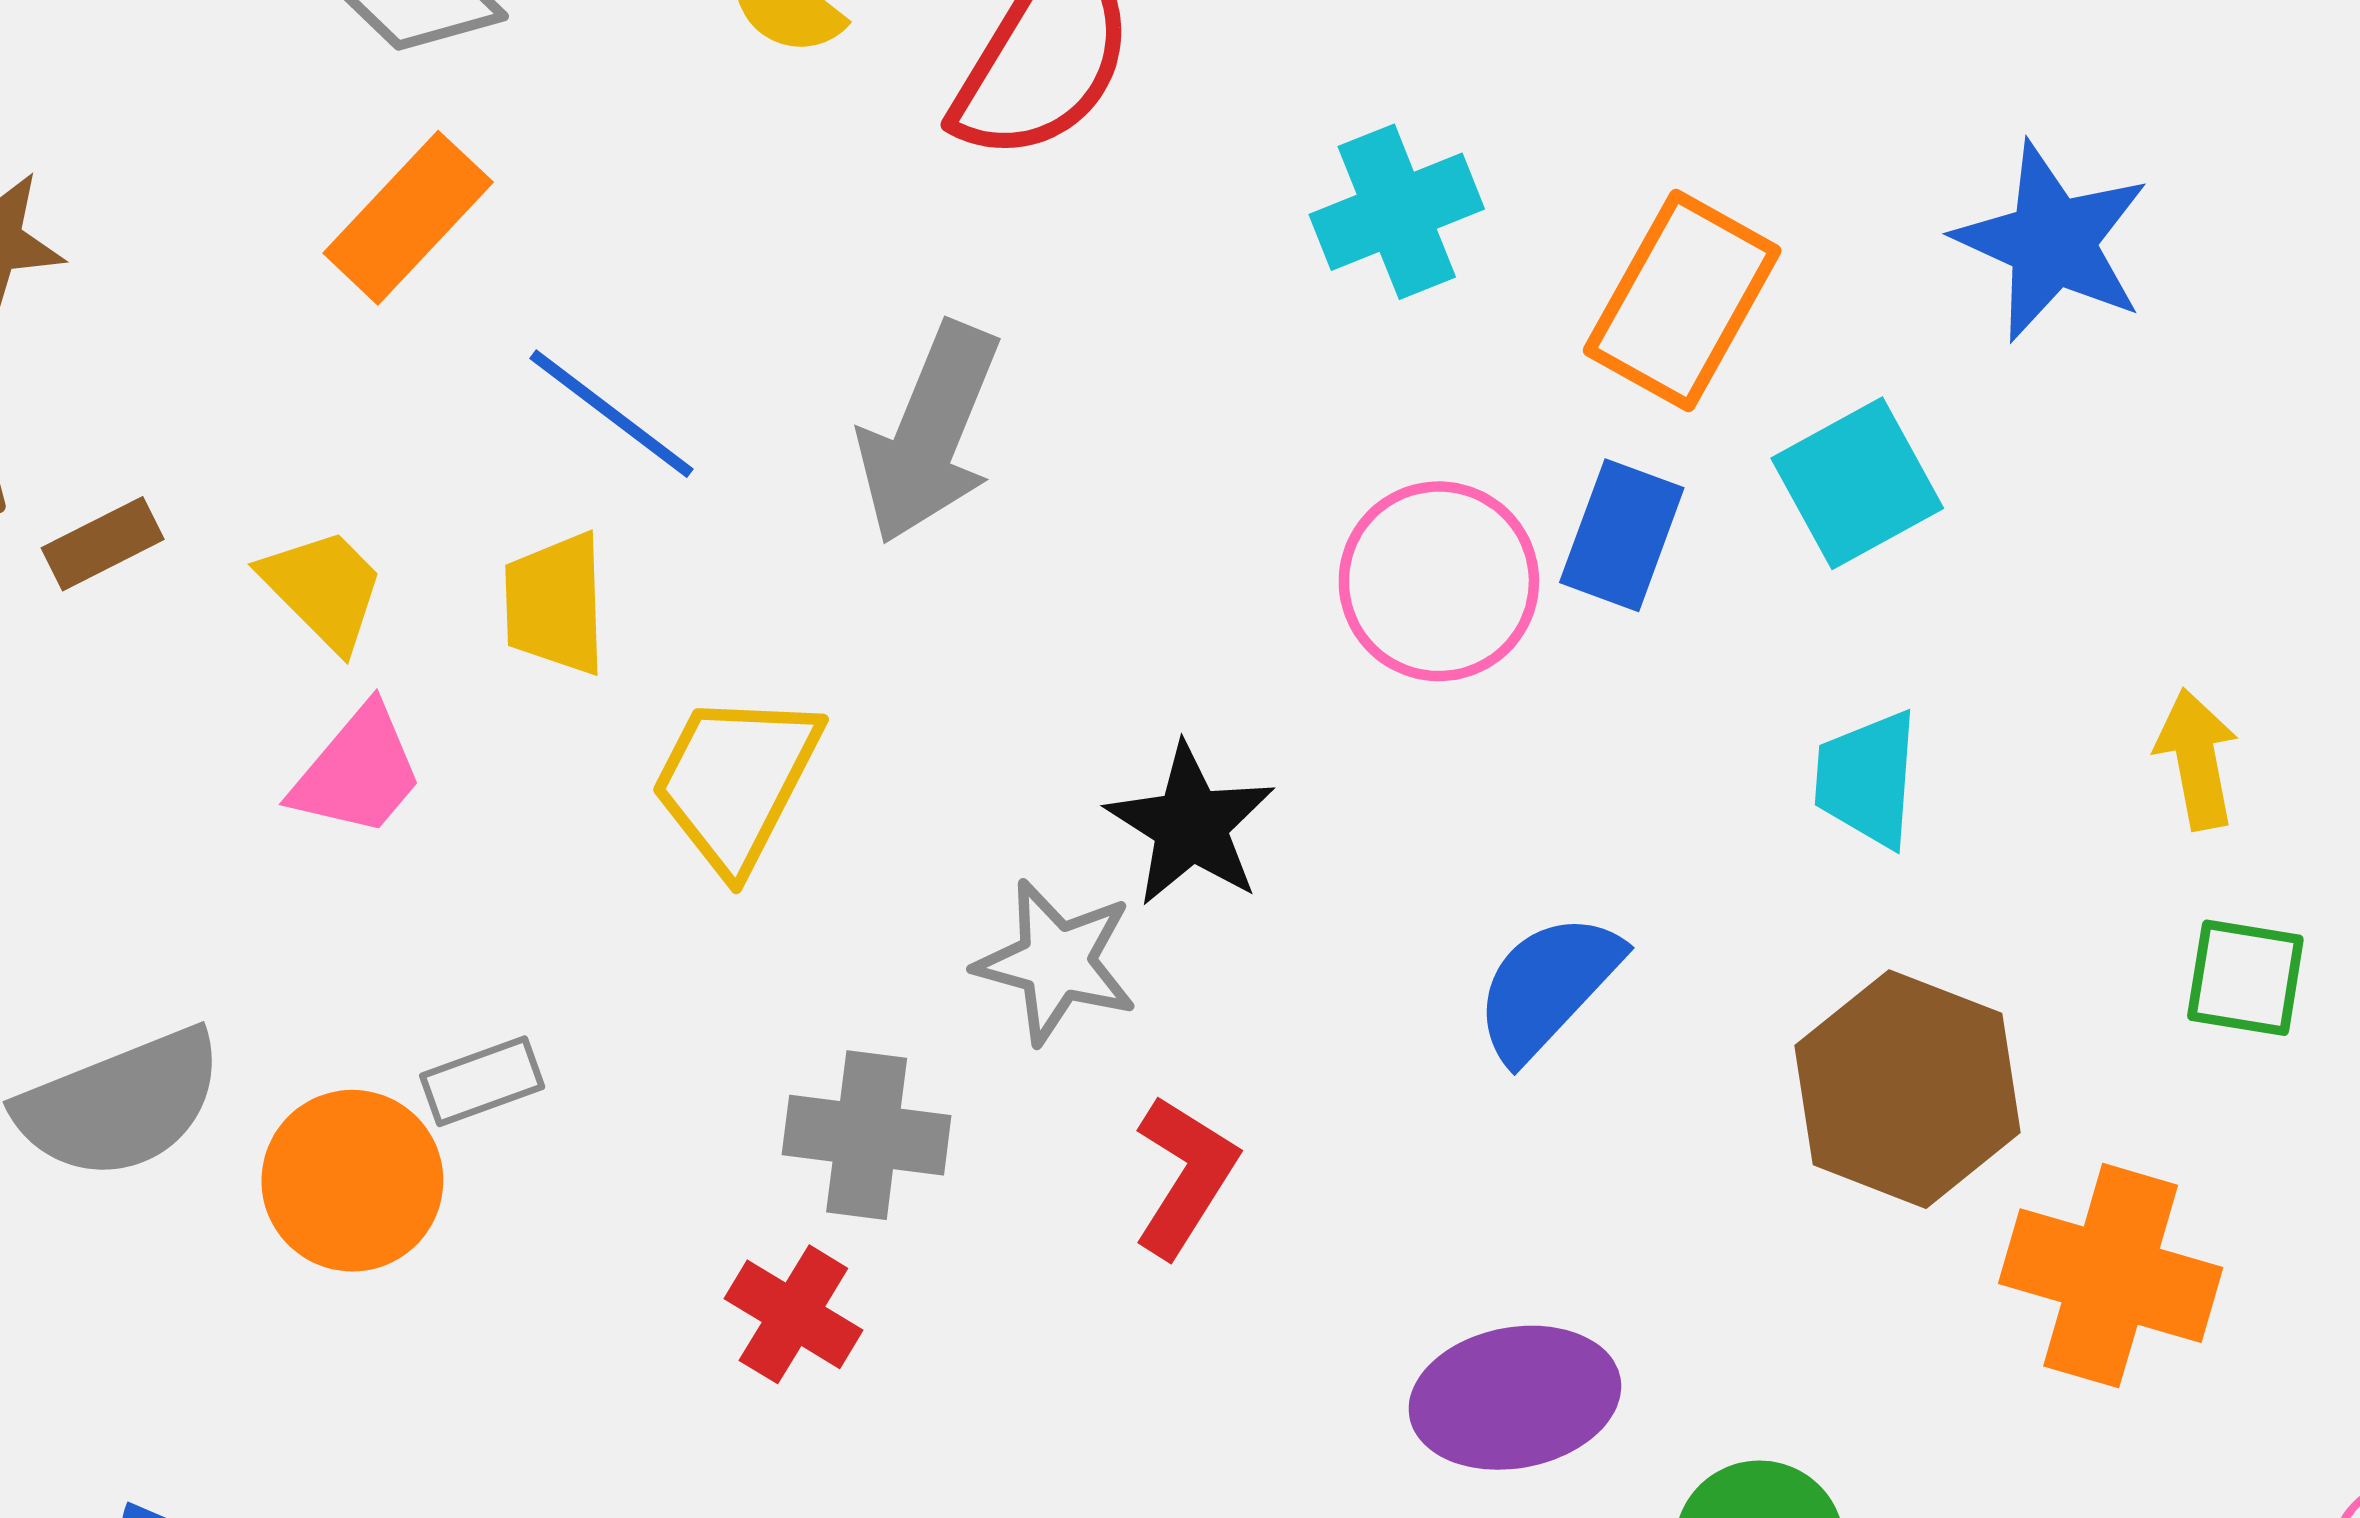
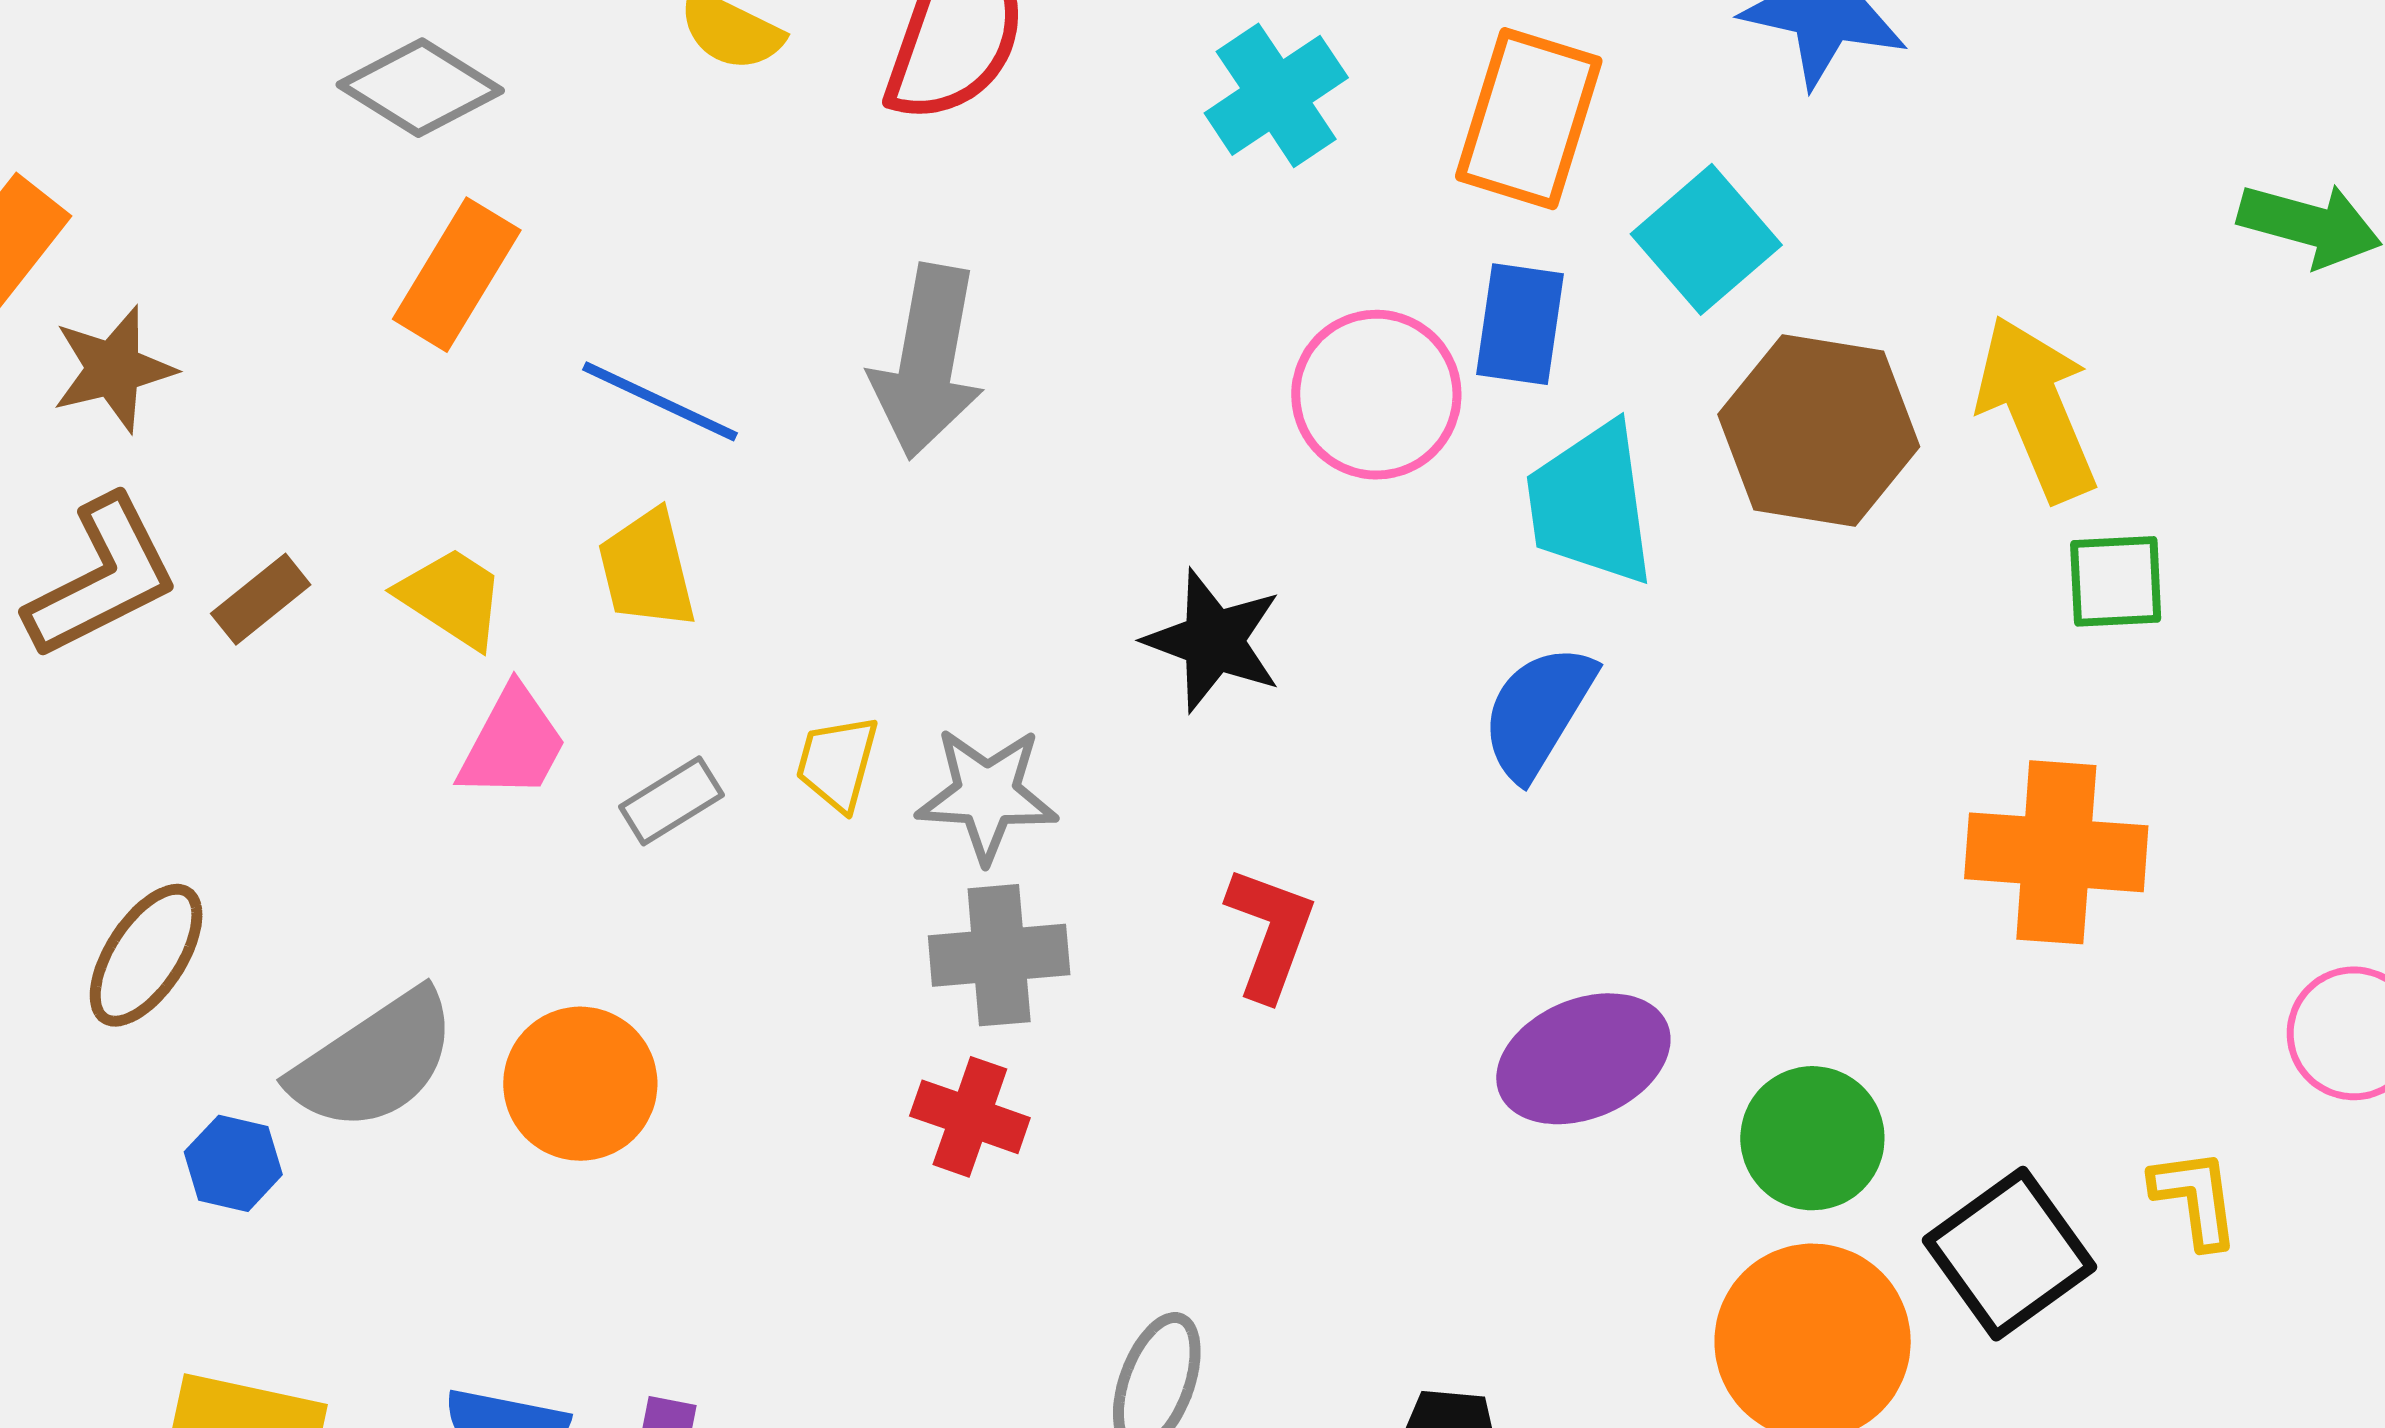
yellow arrow: (2197, 759) -> (2037, 409), size x1.6
cyan trapezoid: (1867, 779) -> (1591, 504), moved, size x1.4
yellow trapezoid: (735, 781) -> (837, 763), moved, size x0.6
gray star: (1056, 962) -> (987, 795), moved
gray rectangle: (482, 1081) -> (671, 801), moved
brown hexagon: (1908, 1089) -> (1819, 430), moved

